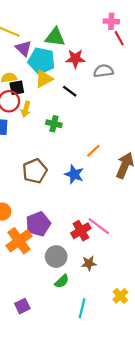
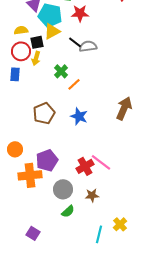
gray semicircle: (103, 71) -> (88, 46), moved
black square: (17, 88) -> (37, 42), moved
green cross: (54, 124) -> (61, 71), turned 32
orange line: (93, 151) -> (74, 84), moved
orange cross: (19, 241) -> (30, 175), turned 30
purple square: (22, 306) -> (33, 233), turned -32
cyan line: (82, 308) -> (99, 234), moved

